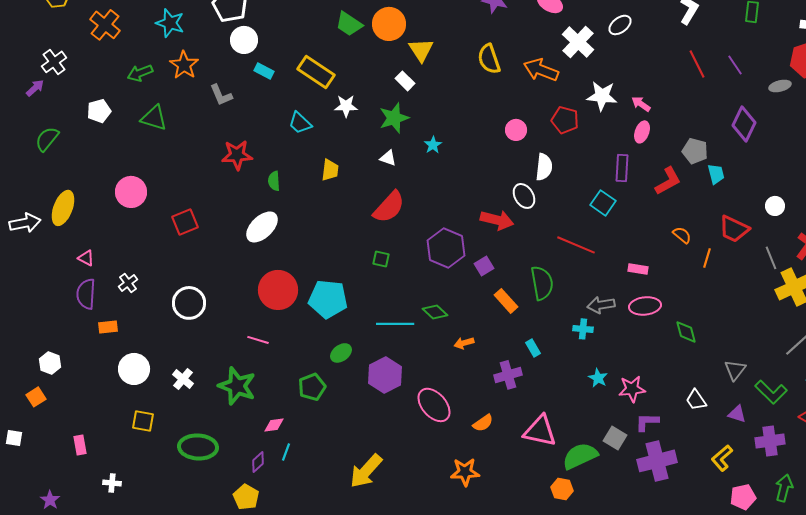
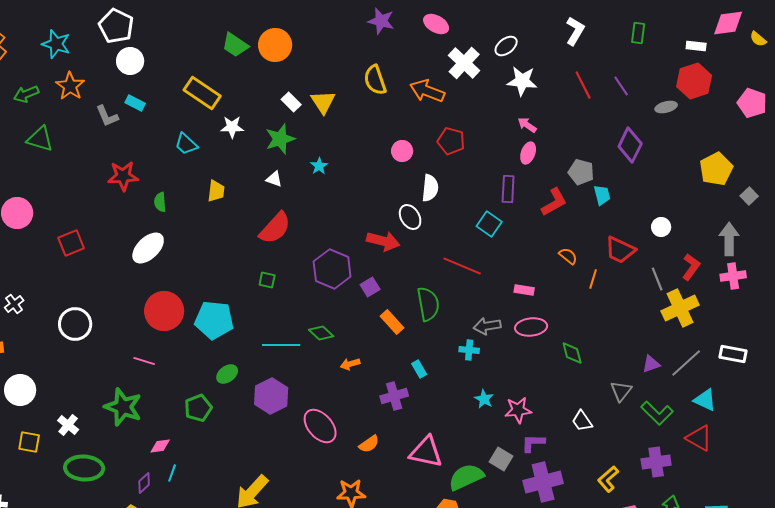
yellow triangle: (421, 50) -> (323, 102), moved
cyan rectangle: (264, 71) -> (135, 103), moved
white star: (602, 96) -> (522, 81), moved
white cross: (183, 379) -> (68, 425), moved
purple triangle: (737, 414) -> (651, 364), moved, turned -36

